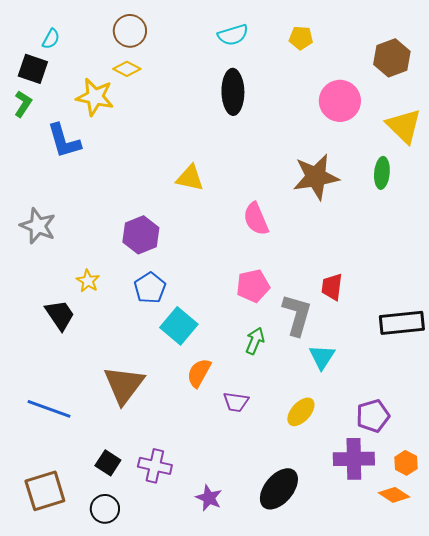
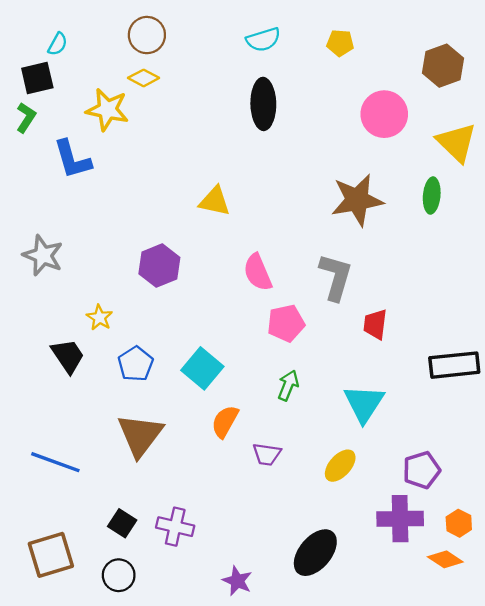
black square: (33, 69) -> (37, 78), turned -32
pink semicircle: (256, 219) -> (258, 272), moved
blue pentagon: (150, 288) -> (136, 364), moved
gray L-shape: (297, 315) -> (336, 277), moved
cyan triangle: (322, 357) -> (364, 403), size x1.4
purple star: (209, 498) -> (237, 581), moved

